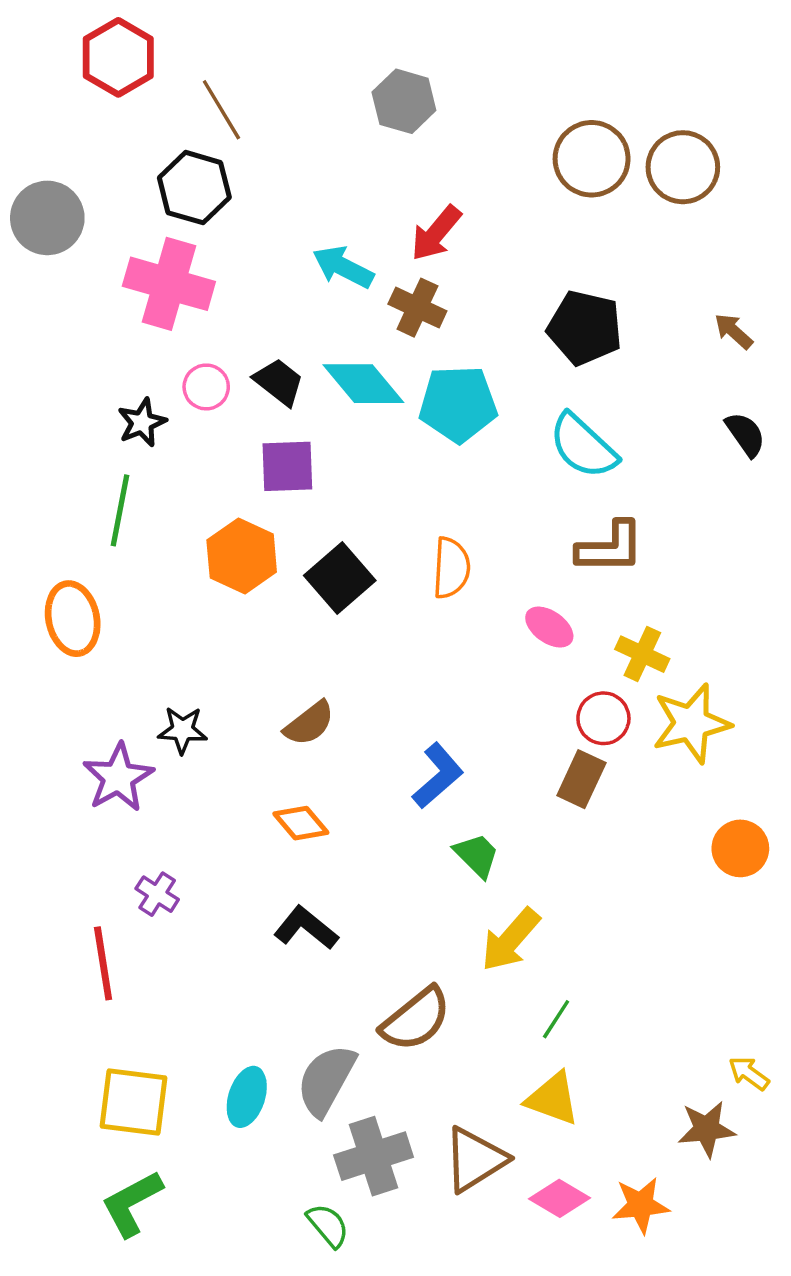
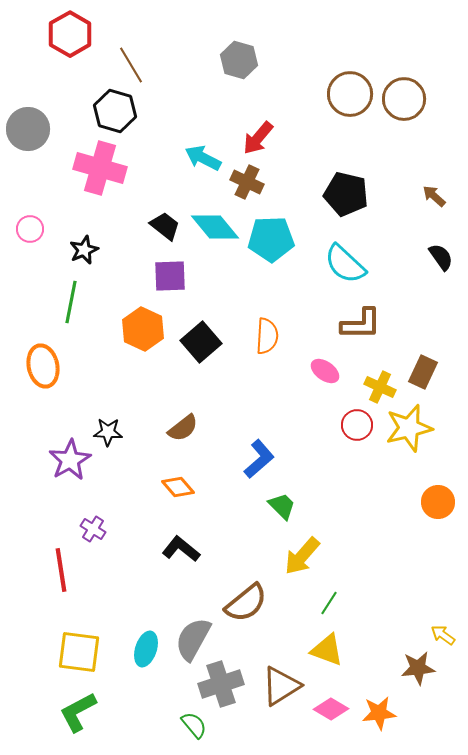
pink circle: (206, 387) -> (30, 229), moved
brown rectangle: (581, 779) -> (423, 372), moved

